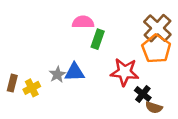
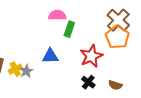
red star: (125, 72) -> (91, 56), turned -30
gray star: (57, 74) -> (26, 71), moved
black cross: (143, 94) -> (88, 82), moved

